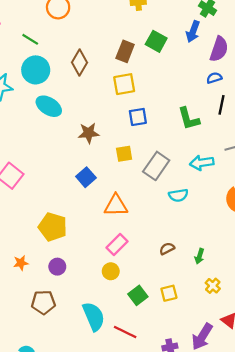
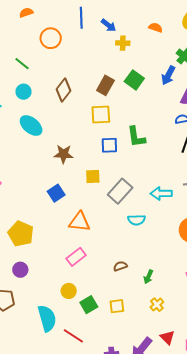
cyan circle: (36, 70) -> (24, 92), size x0.6
green L-shape: (189, 119) -> (136, 137), moved
yellow circle: (111, 271) -> (69, 291), moved

